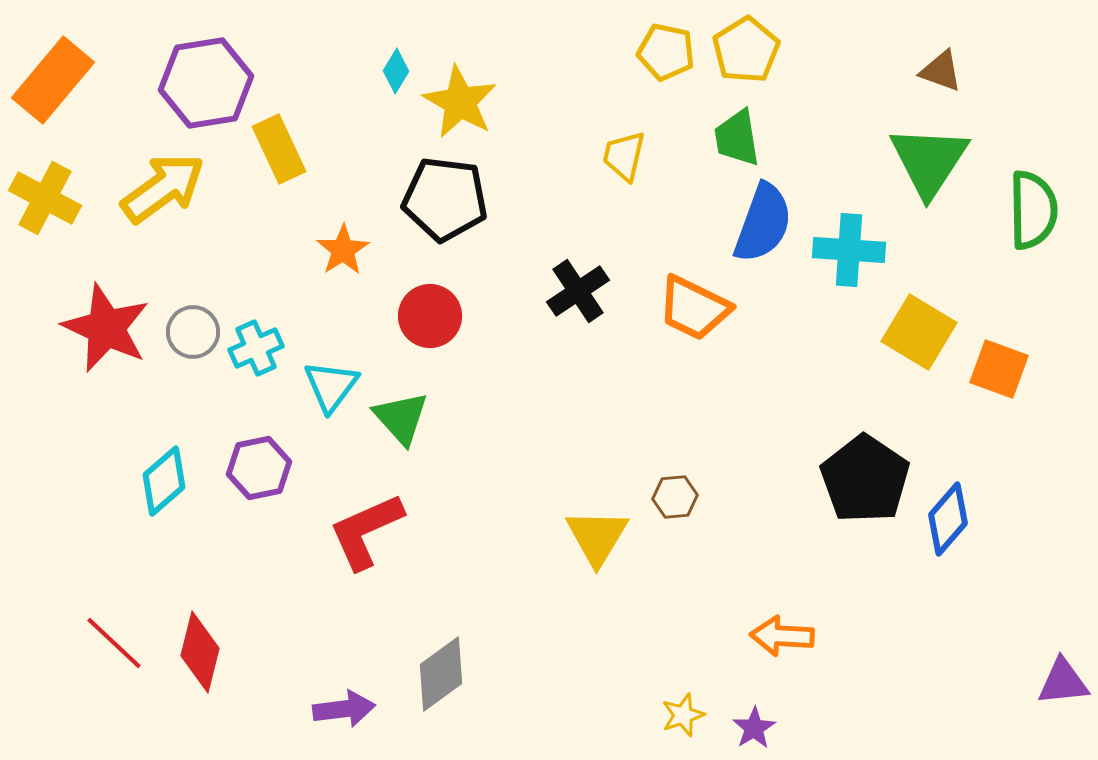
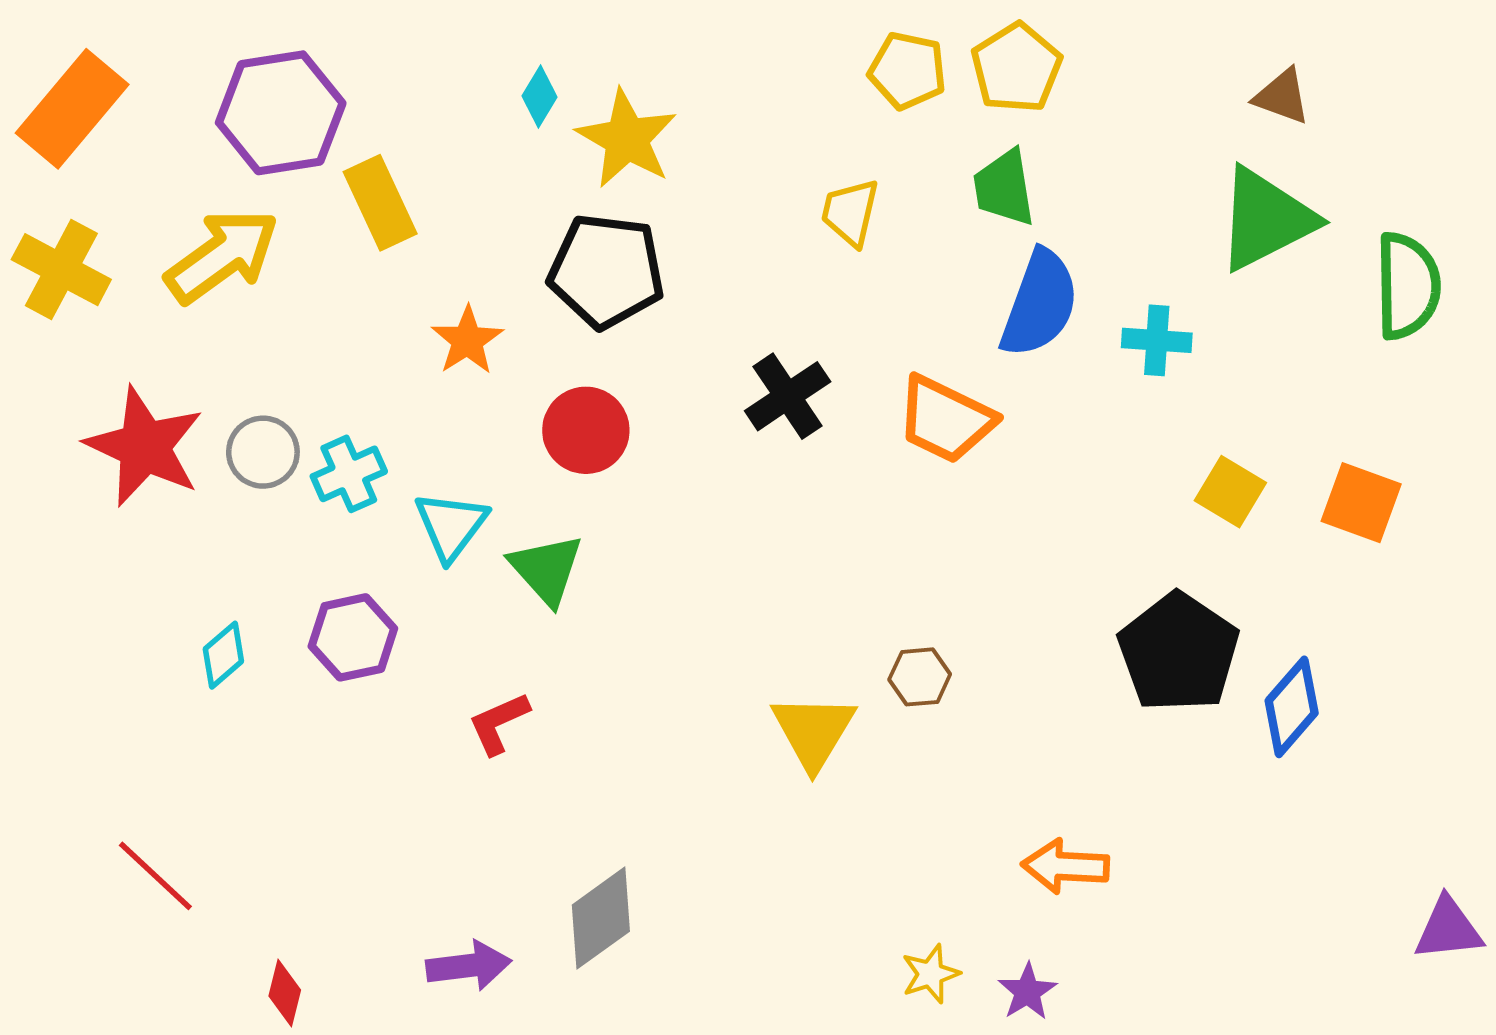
green triangle: (929, 161) -> (1266, 219), turned 30
cyan cross: (849, 250) -> (1157, 340), size x0.7
yellow square: (919, 332) -> (1230, 492), moved, size x0.7
cyan diamond: (164, 481) -> (223, 655), size x0.7
red L-shape: (366, 531) -> (499, 723), size x0.6
red diamond: (200, 652) -> (285, 993), moved, size x0.6

